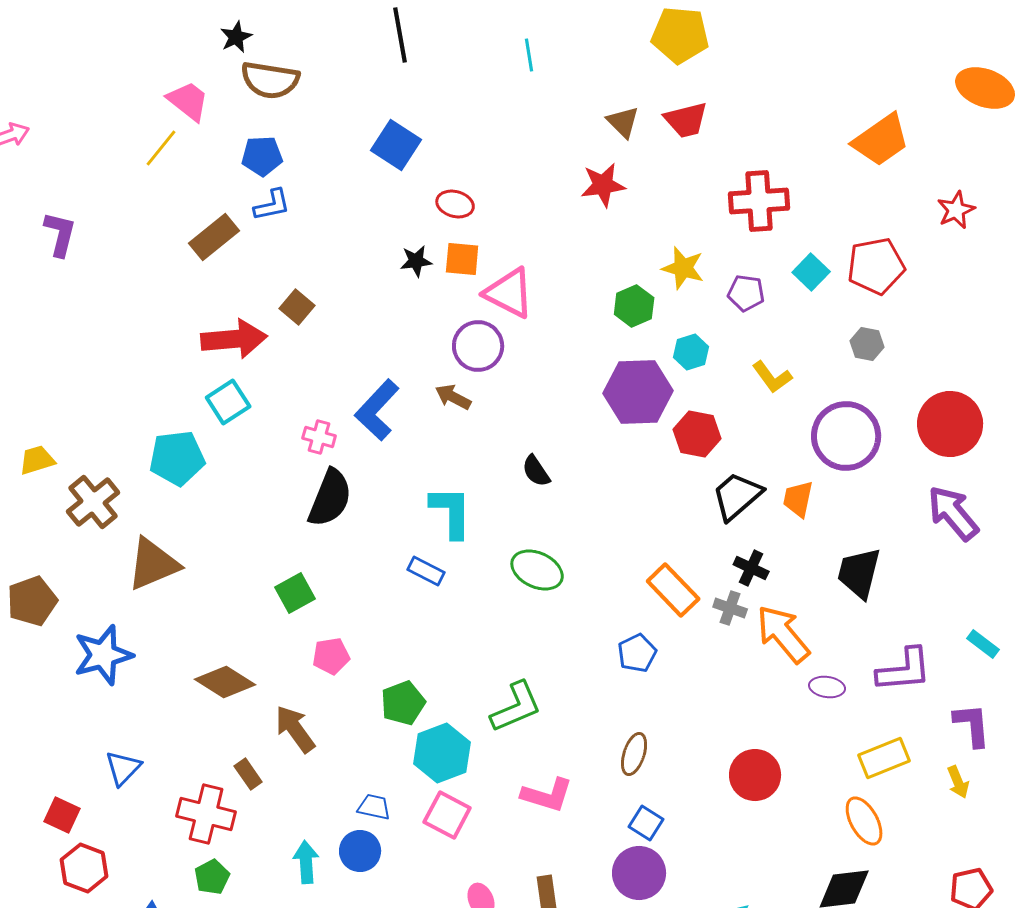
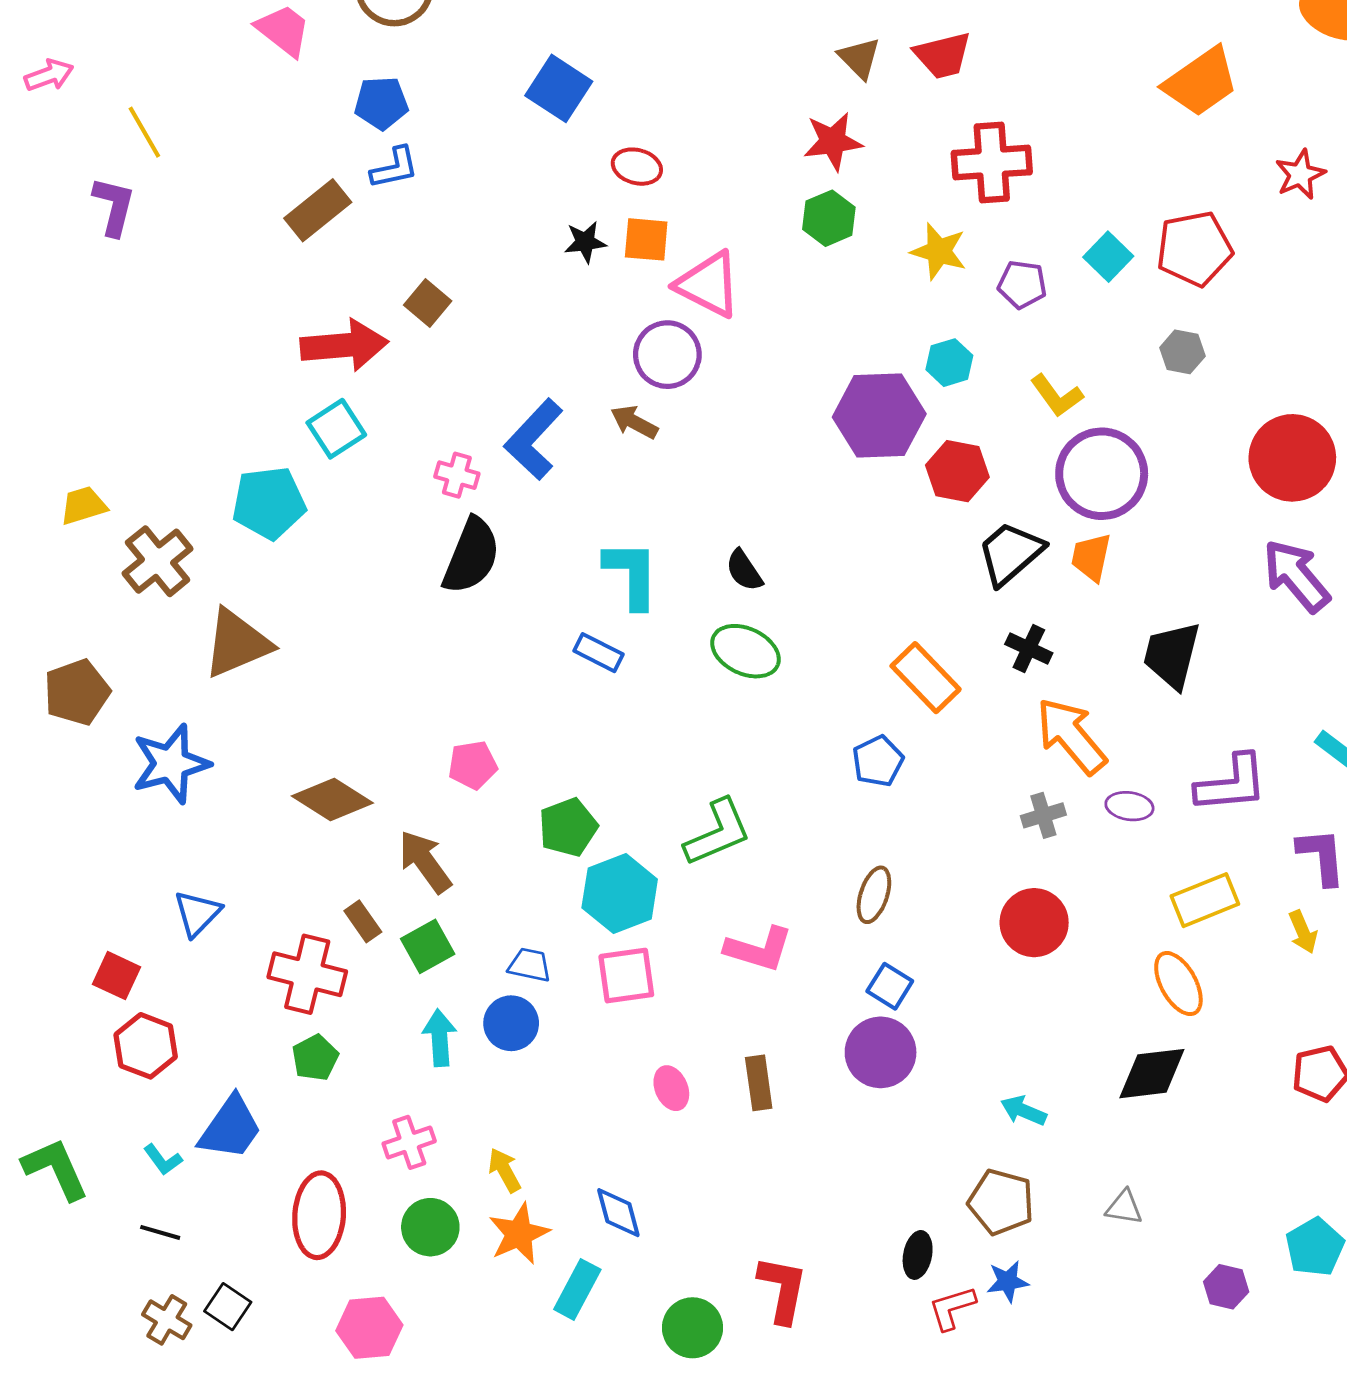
yellow line: (161, 148) -> (144, 132), moved, turned -69
red cross: (759, 201) -> (992, 163), moved
green hexagon: (634, 306) -> (829, 218), moved
purple circle: (846, 436) -> (1102, 474), moved
black semicircle: (536, 471) -> (744, 570), moved
green square: (295, 593) -> (428, 946), moved
gray cross: (730, 608) -> (1043, 815), moved, turned -36
pink square: (447, 815) -> (626, 976), turned -36

